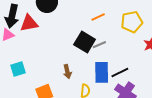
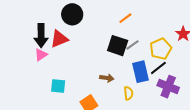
yellow pentagon: (132, 22) -> (161, 49), moved
cyan square: (18, 69) -> (58, 86), turned 35
brown arrow: (67, 71) -> (107, 78), turned -56

